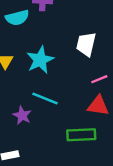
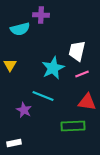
cyan star: (40, 60) -> (53, 68), moved
pink line: (99, 79) -> (82, 74), moved

